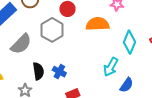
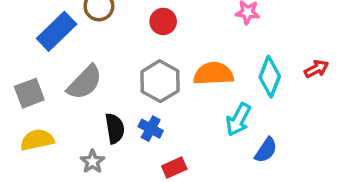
orange semicircle: (98, 24) -> (213, 74), moved
gray hexagon: (52, 30) -> (160, 81), moved

